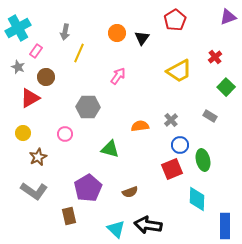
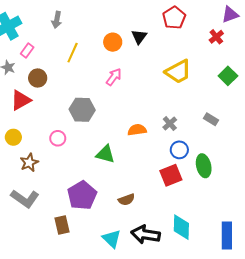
gray arrow: (65, 32) -> (57, 20), moved
orange circle: (117, 33) -> (113, 42), moved
red cross: (215, 57) -> (216, 37), moved
green square: (226, 87) -> (228, 76), moved
cyan diamond: (197, 199) -> (181, 227), moved

